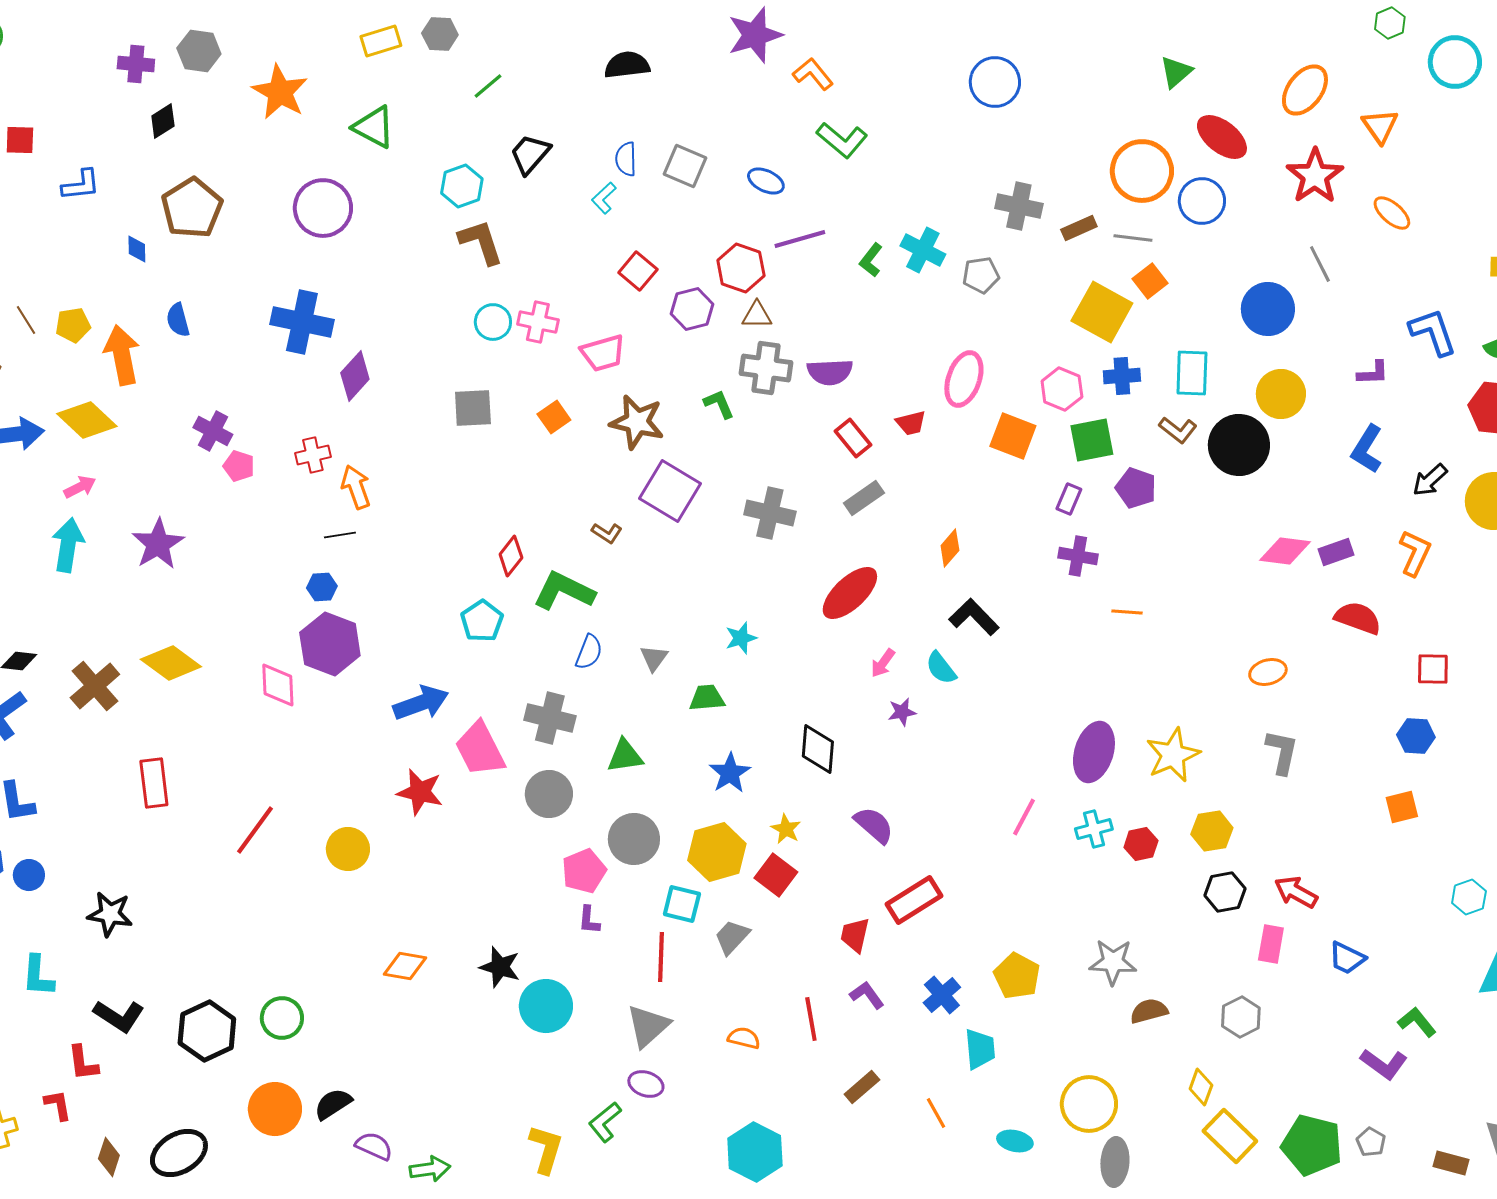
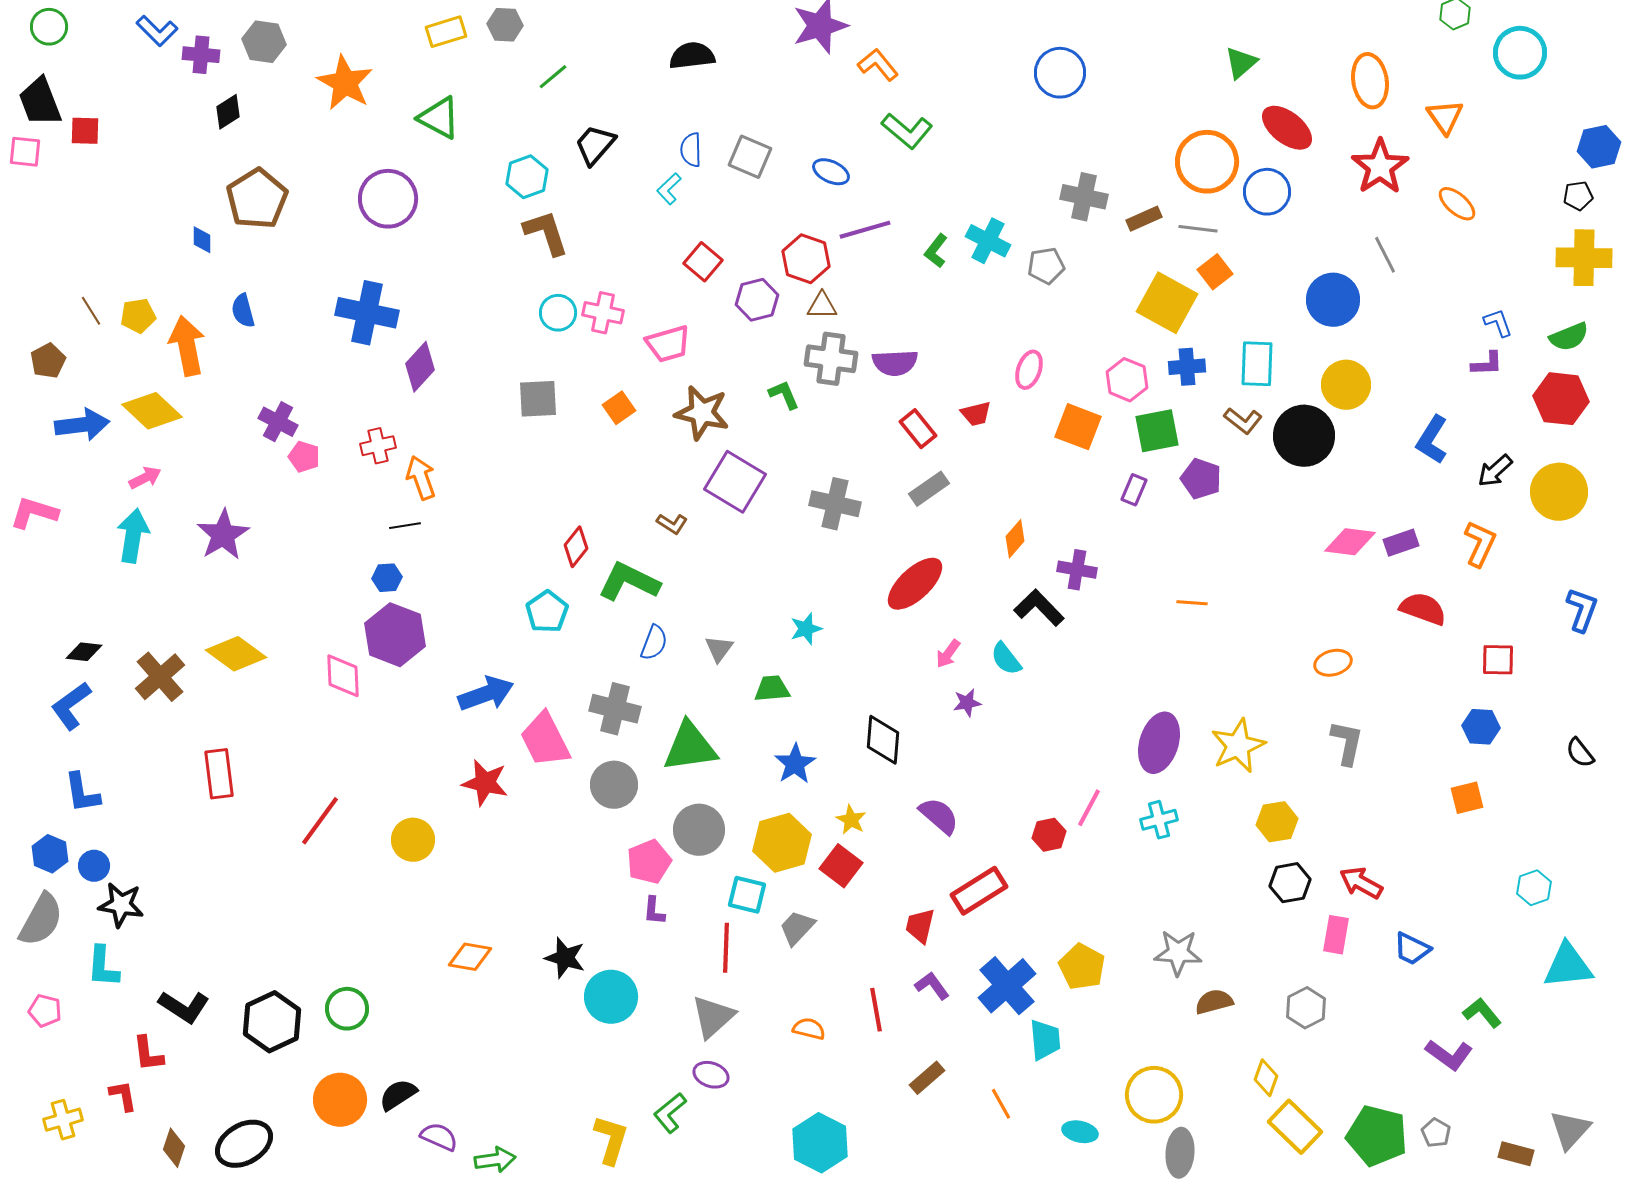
orange ellipse: (1305, 90) -> (1370, 81), turned -46
blue L-shape: (81, 185) -> (157, 31), moved, turned 51
blue L-shape: (1433, 332) -> (1498, 323), size x0.6
purple L-shape: (1373, 373) -> (1487, 364), moved
pink ellipse: (964, 379) -> (1029, 370), size x0.7
purple cross: (1078, 556) -> (1077, 570), moved
green triangle: (625, 756) -> (690, 747), size x1.5
red hexagon: (1141, 844) -> (1049, 835), moved
black star: (110, 914) -> (121, 905), moved
blue cross: (942, 995) -> (1007, 986), size x1.5

